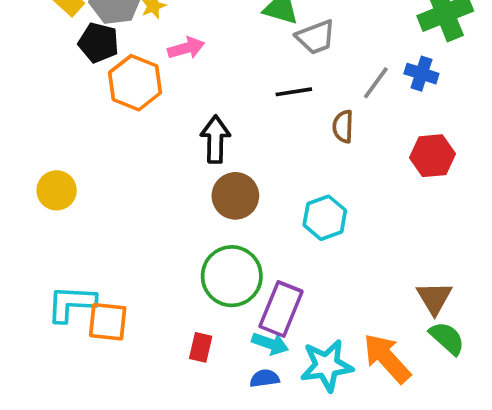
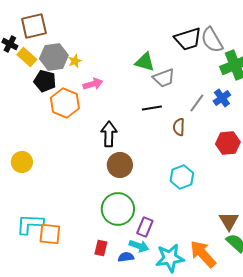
blue cross: (421, 74) -> (222, 98), turned 36
cyan hexagon: (325, 218) -> (182, 177), moved
purple rectangle: (281, 309) -> (145, 227), size x0.7
blue semicircle: (265, 378) -> (126, 257), moved

